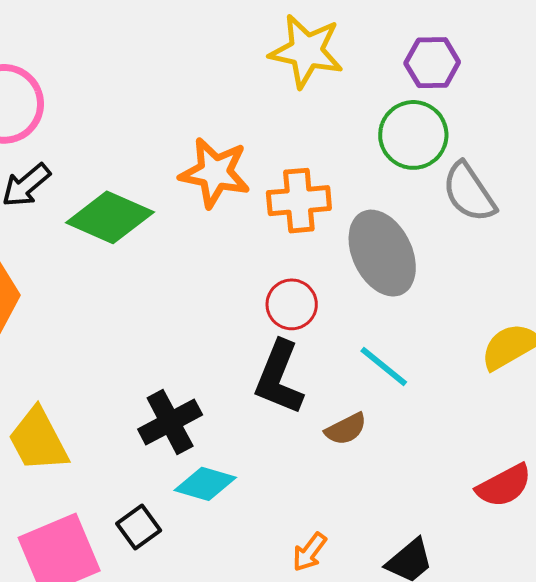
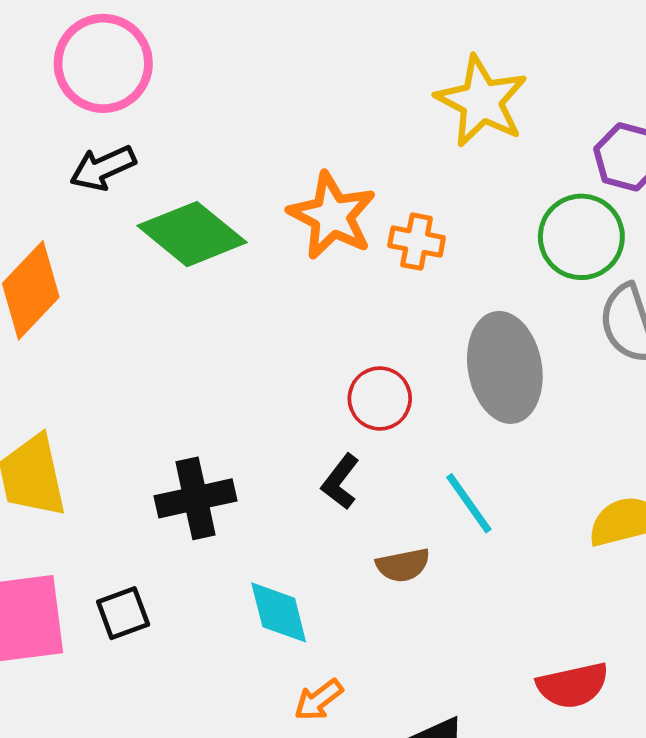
orange cross: (299, 201) -> (417, 242), moved, size x0.7
black L-shape: (279, 378) -> (340, 482), size x0.6
cyan diamond: (205, 484) -> (279, 612), moved, turned 44

